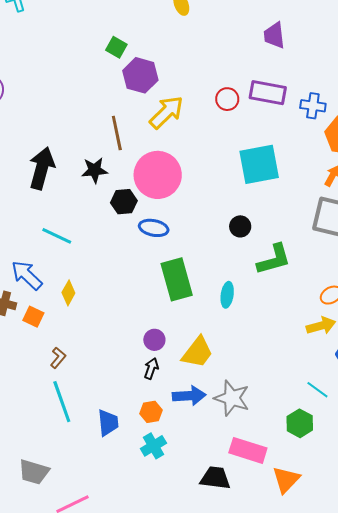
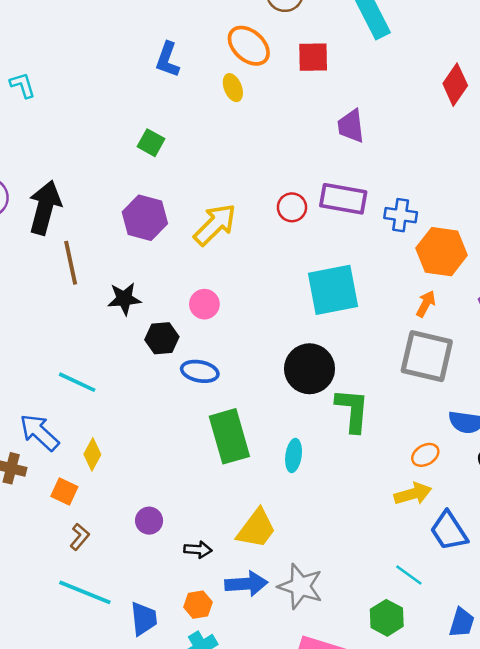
purple hexagon: (140, 75) -> (145, 218), moved
brown line: (117, 133) -> (71, 263), moved
black arrow: (42, 168) -> (45, 207), moved
pink circle: (158, 175) -> (204, 304), size x0.5
black circle: (240, 226) -> (310, 369), size x1.8
green L-shape: (274, 259) -> (352, 410), turned -69
orange square: (33, 317) -> (64, 492), moved
purple circle: (154, 340) -> (149, 521), moved
black arrow: (151, 368) -> (198, 550), turned 75
cyan line: (62, 402) -> (85, 592), turned -48

